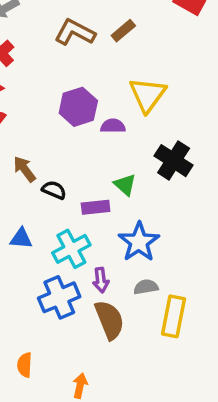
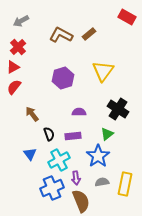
purple semicircle: (113, 126) -> (79, 112), moved
green triangle: (125, 185) -> (107, 134), moved, turned 40
black semicircle: (54, 190) -> (49, 134), moved, turned 48
blue triangle: (21, 238) -> (30, 154), turned 48
yellow rectangle: (174, 316) -> (125, 184), moved

